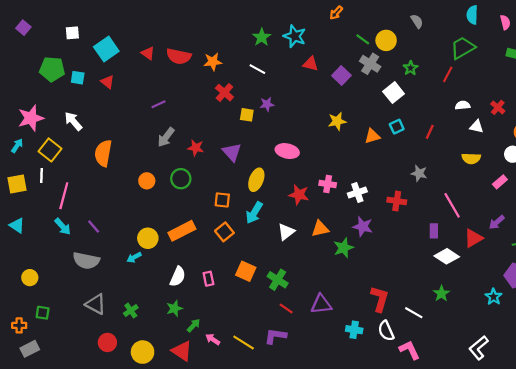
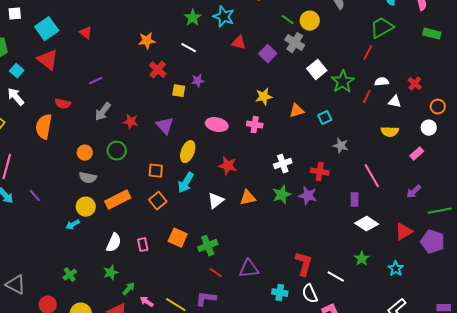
red semicircle: (179, 56) -> (63, 104), moved, size x0.7
green star: (411, 68) -> (343, 82), moved, size x1.6
cyan square: (78, 78) -> (17, 71), moved, turned 32
red triangle: (107, 82) -> (48, 60), size x1.6
cyan square: (397, 127) -> (325, 118), moved
red line: (430, 132) -> (367, 97), moved
pink cross: (328, 184) -> (255, 125), moved
purple star: (363, 227) -> (308, 196), moved
red triangle: (473, 238) -> (404, 232), moved
green star: (344, 248) -> (282, 195), moved
gray semicircle: (86, 261) -> (88, 178), moved, size x0.7
green cross: (278, 280) -> (208, 246), turned 36
cyan star: (494, 297) -> (396, 269), moved
gray triangle: (96, 304) -> (16, 285), moved

